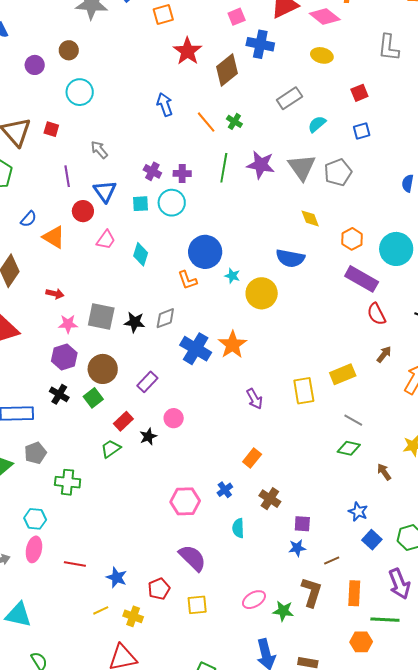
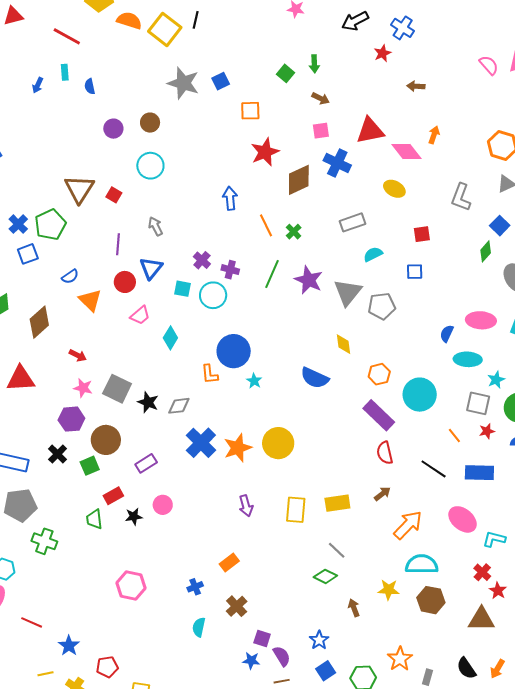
yellow circle: (262, 293) -> (278, 443), moved
green trapezoid: (111, 449) -> (94, 519), turned -75
gray pentagon: (35, 453) -> (20, 505), size x1.5
pink hexagon: (185, 501) -> (131, 586), moved
purple semicircle: (192, 558) -> (282, 656), moved, size x0.7

